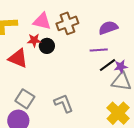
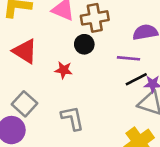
red star: (34, 40) -> (64, 70), moved
black circle: (47, 46) -> (84, 44), moved

